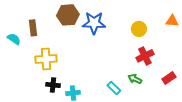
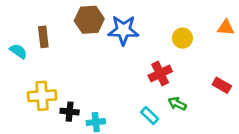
red cross: (145, 56) -> (160, 74), moved
yellow cross: (46, 59) -> (42, 96), moved
red rectangle: (169, 78) -> (222, 85), moved, turned 64

